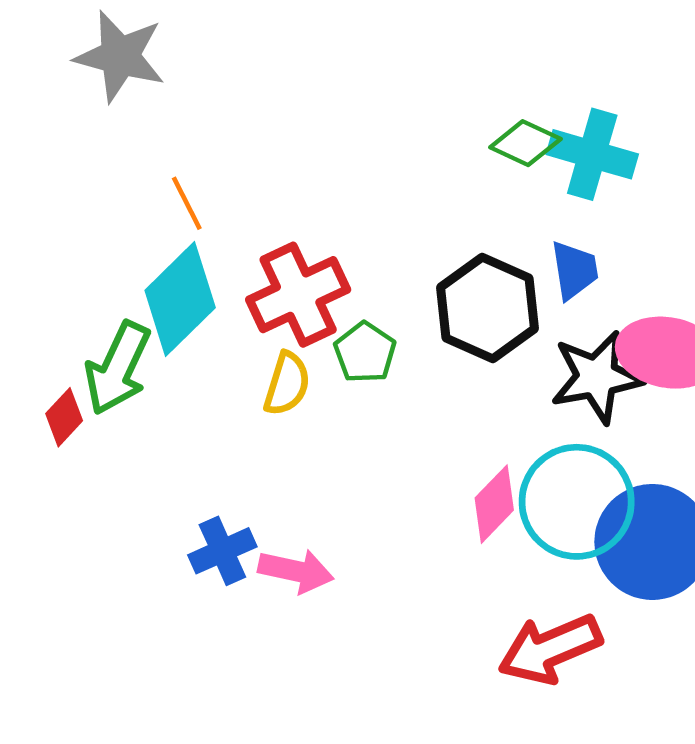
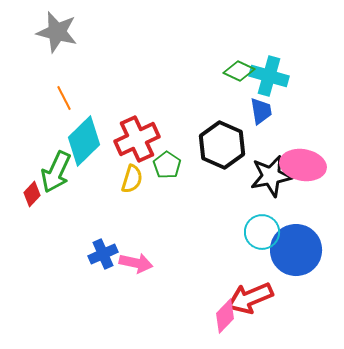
orange line: (187, 203) -> (64, 98), moved
blue trapezoid: (574, 270) -> (261, 111), moved
cyan circle: (577, 502) -> (262, 232), size x0.7
pink diamond: (494, 504) -> (225, 316), moved

